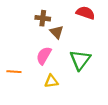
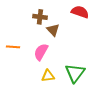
green triangle: (80, 60) -> (75, 73), moved
orange line: (14, 72) -> (13, 47), moved

